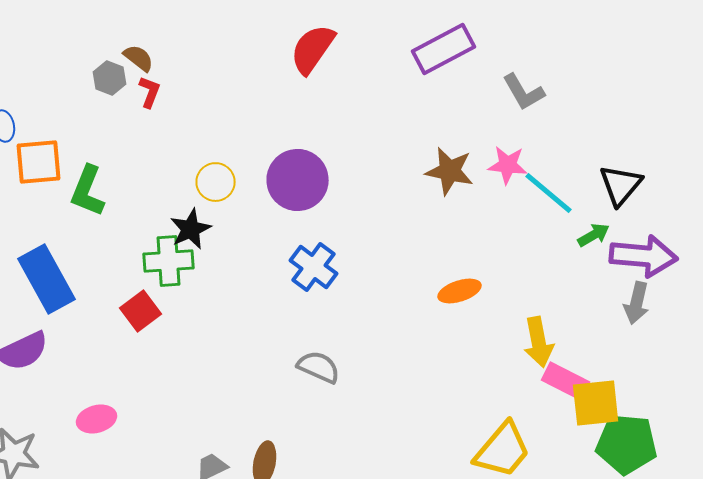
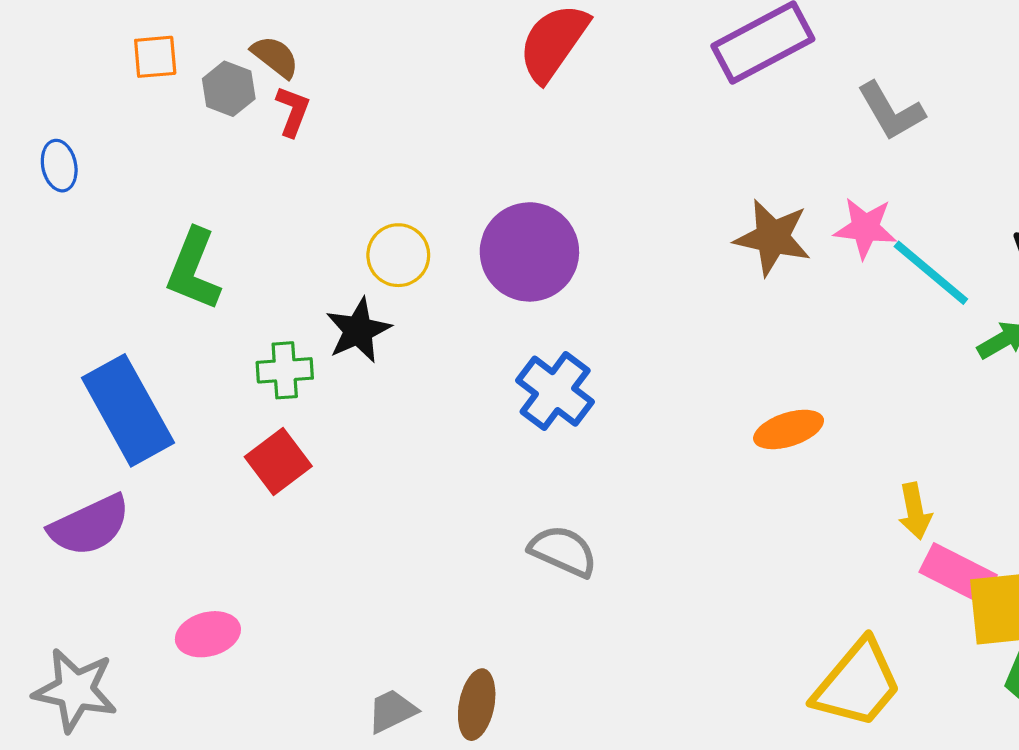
orange square: (39, 162) -> (155, 57), moved, size x0.6
green cross: (169, 261) -> (285, 370), moved, size x0.7
yellow arrow: (539, 342) -> (915, 511), size x0.7

